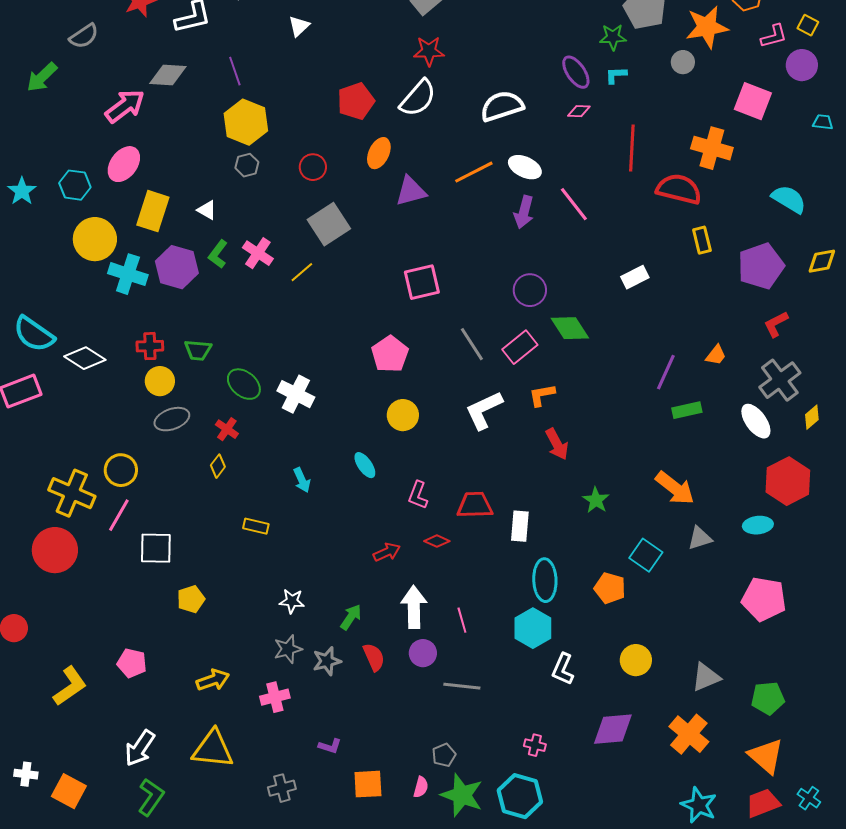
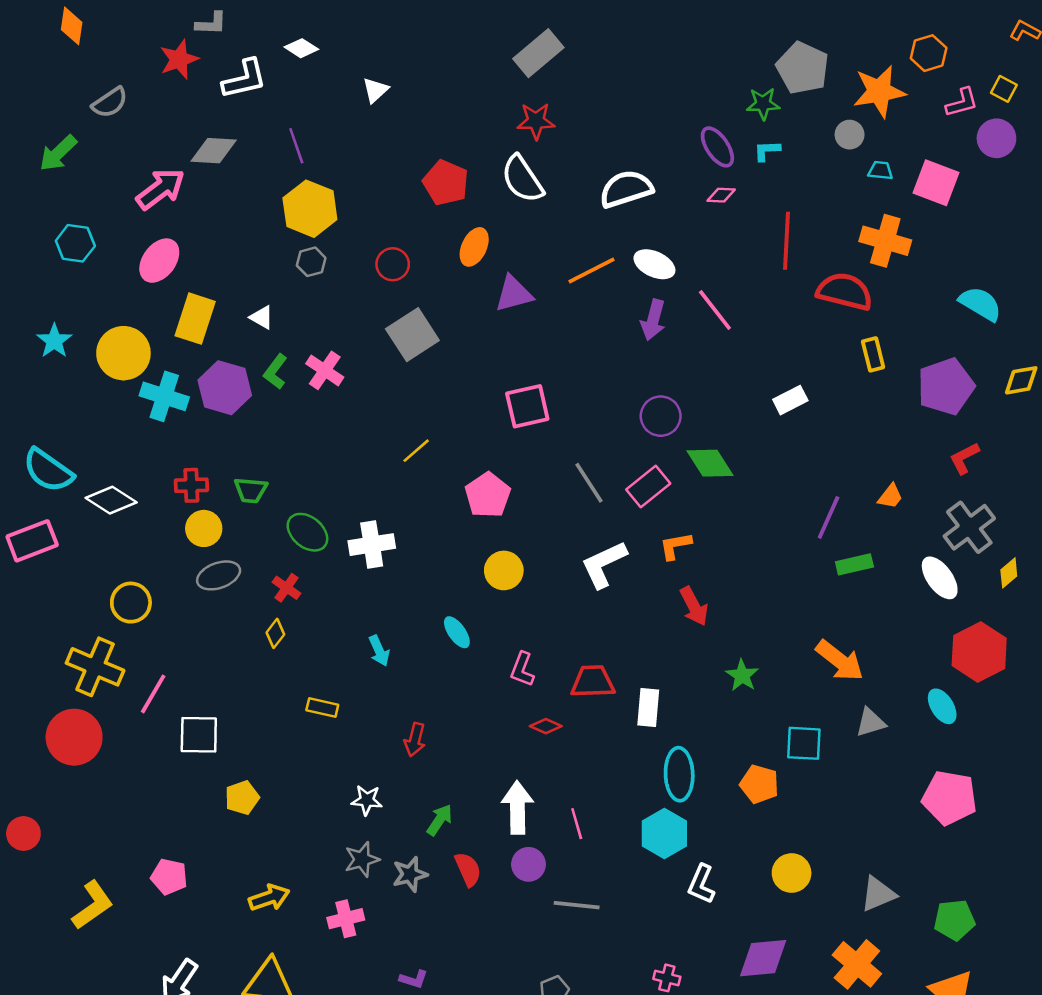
white semicircle: (418, 98) -> (522, 179), turned 105
red pentagon: (356, 101) -> (446, 183), turned -30
cyan trapezoid: (823, 122) -> (880, 170), moved
cyan hexagon: (75, 185) -> (75, 243), moved
cyan star: (22, 191) -> (54, 341), moved
yellow line: (302, 272) -> (416, 451), moved
white cross: (296, 394) -> (372, 545), turned -36
yellow circle: (121, 470) -> (131, 603), moved
cyan ellipse: (758, 525) -> (942, 706), turned 64
red arrow: (387, 552) -> (415, 740), moved, turned 128
cyan square: (646, 555) -> (804, 743), turned -32

